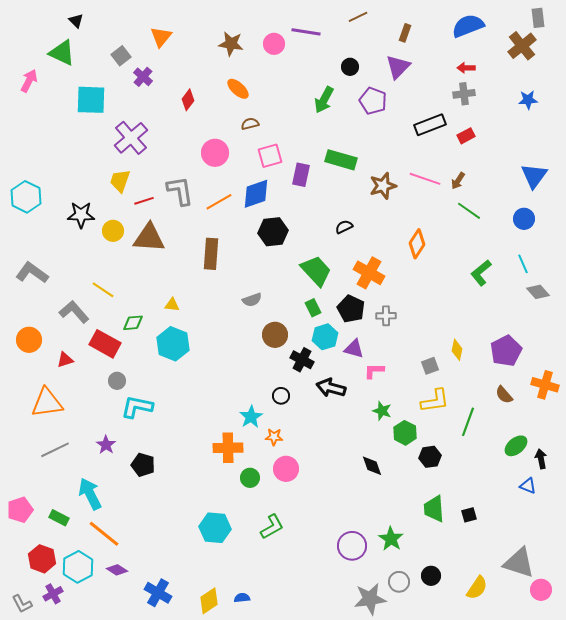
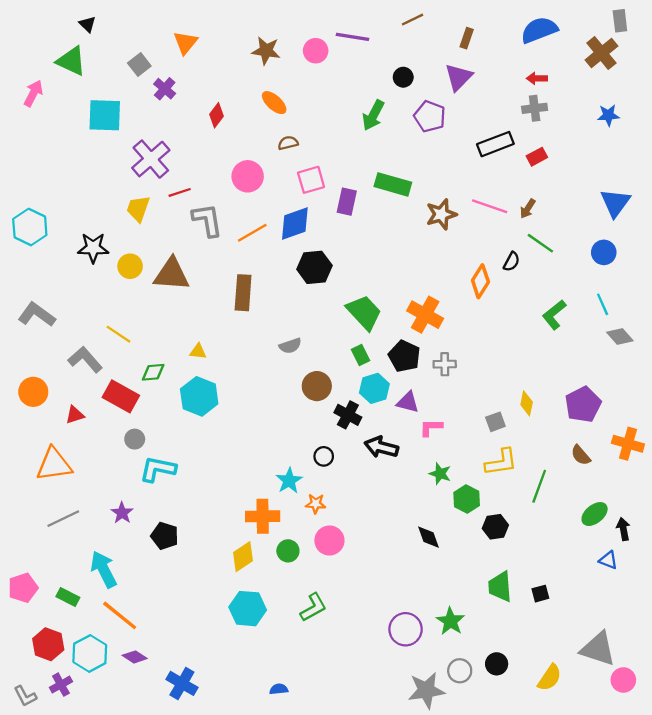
red line: (144, 201) -> (180, 192), moved
black semicircle: (344, 227) -> (512, 262), moved, turned 144
yellow diamond: (209, 601) -> (243, 557), moved

